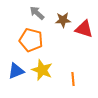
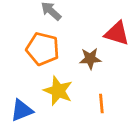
brown star: (63, 20) -> (90, 59), moved
blue triangle: (16, 71) -> (22, 110), moved

